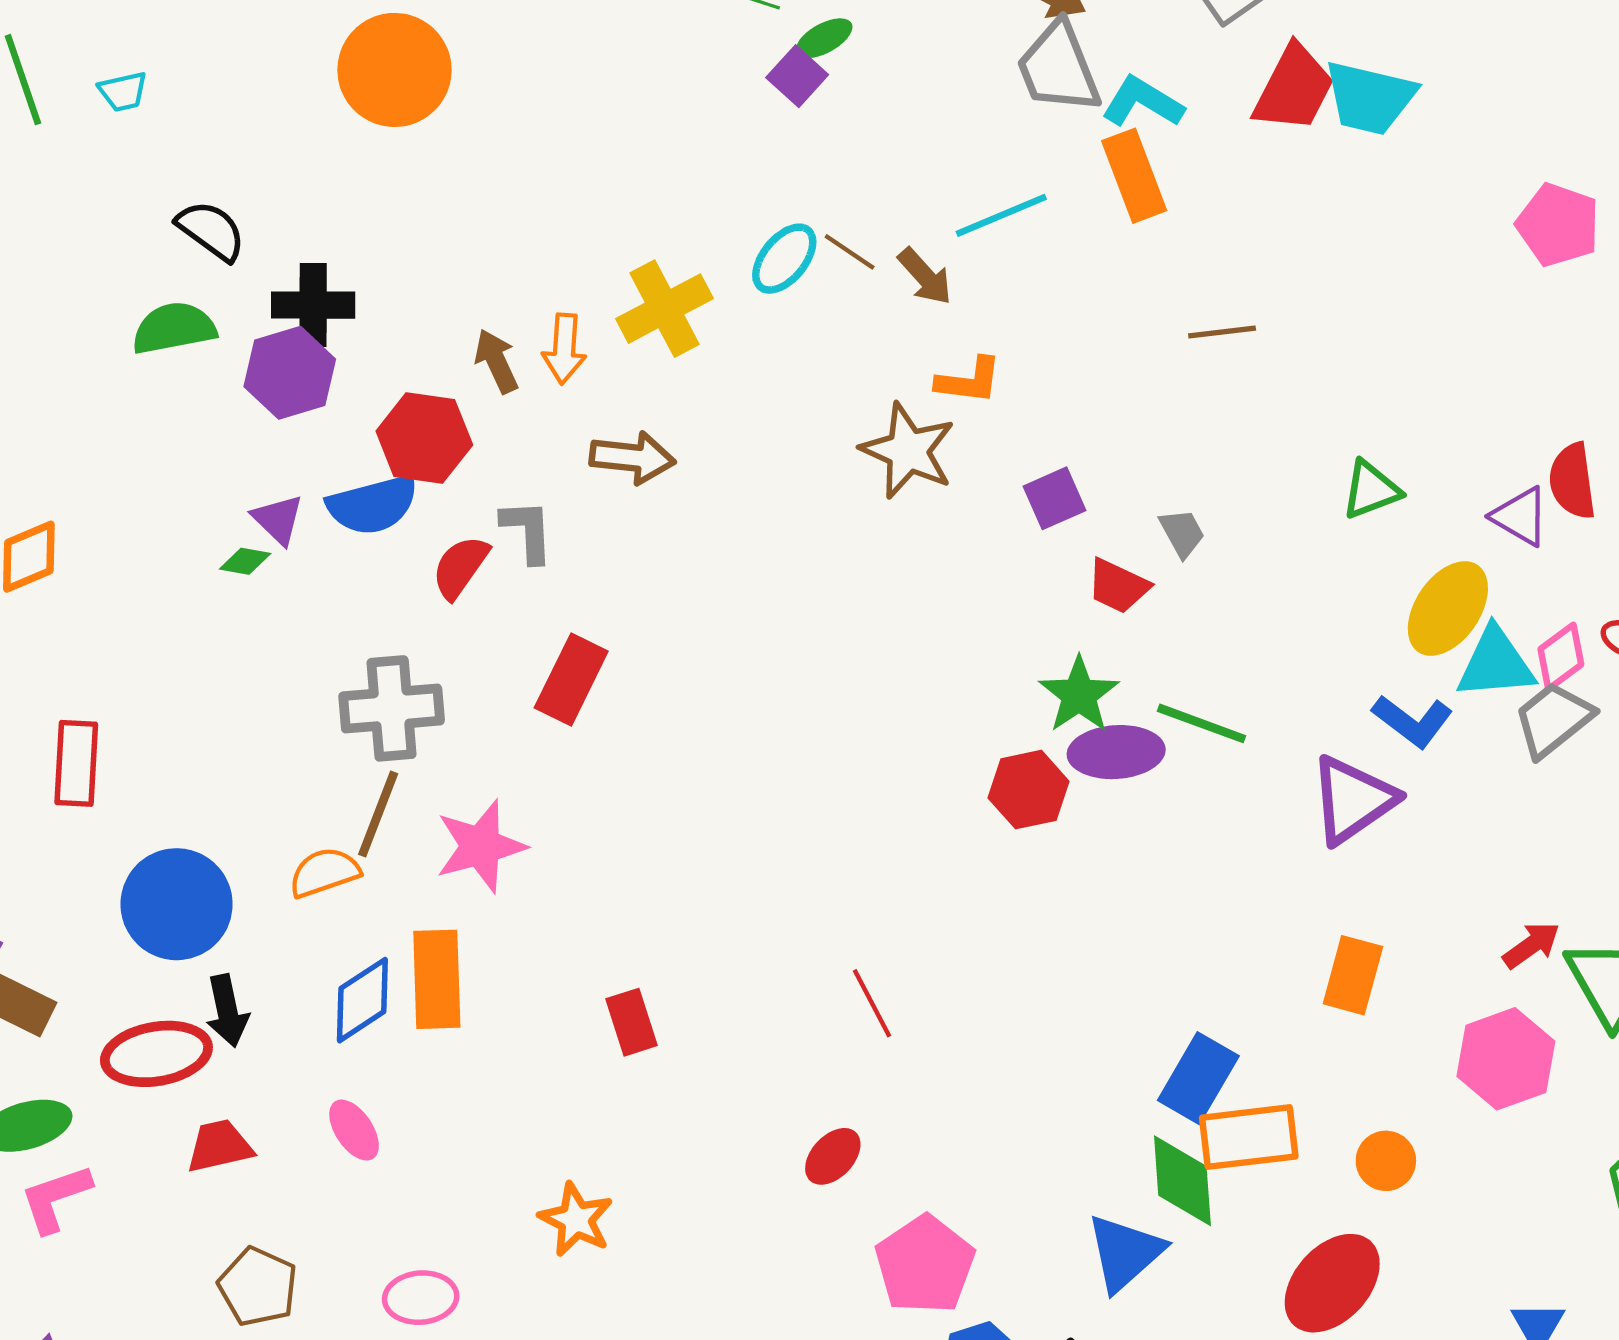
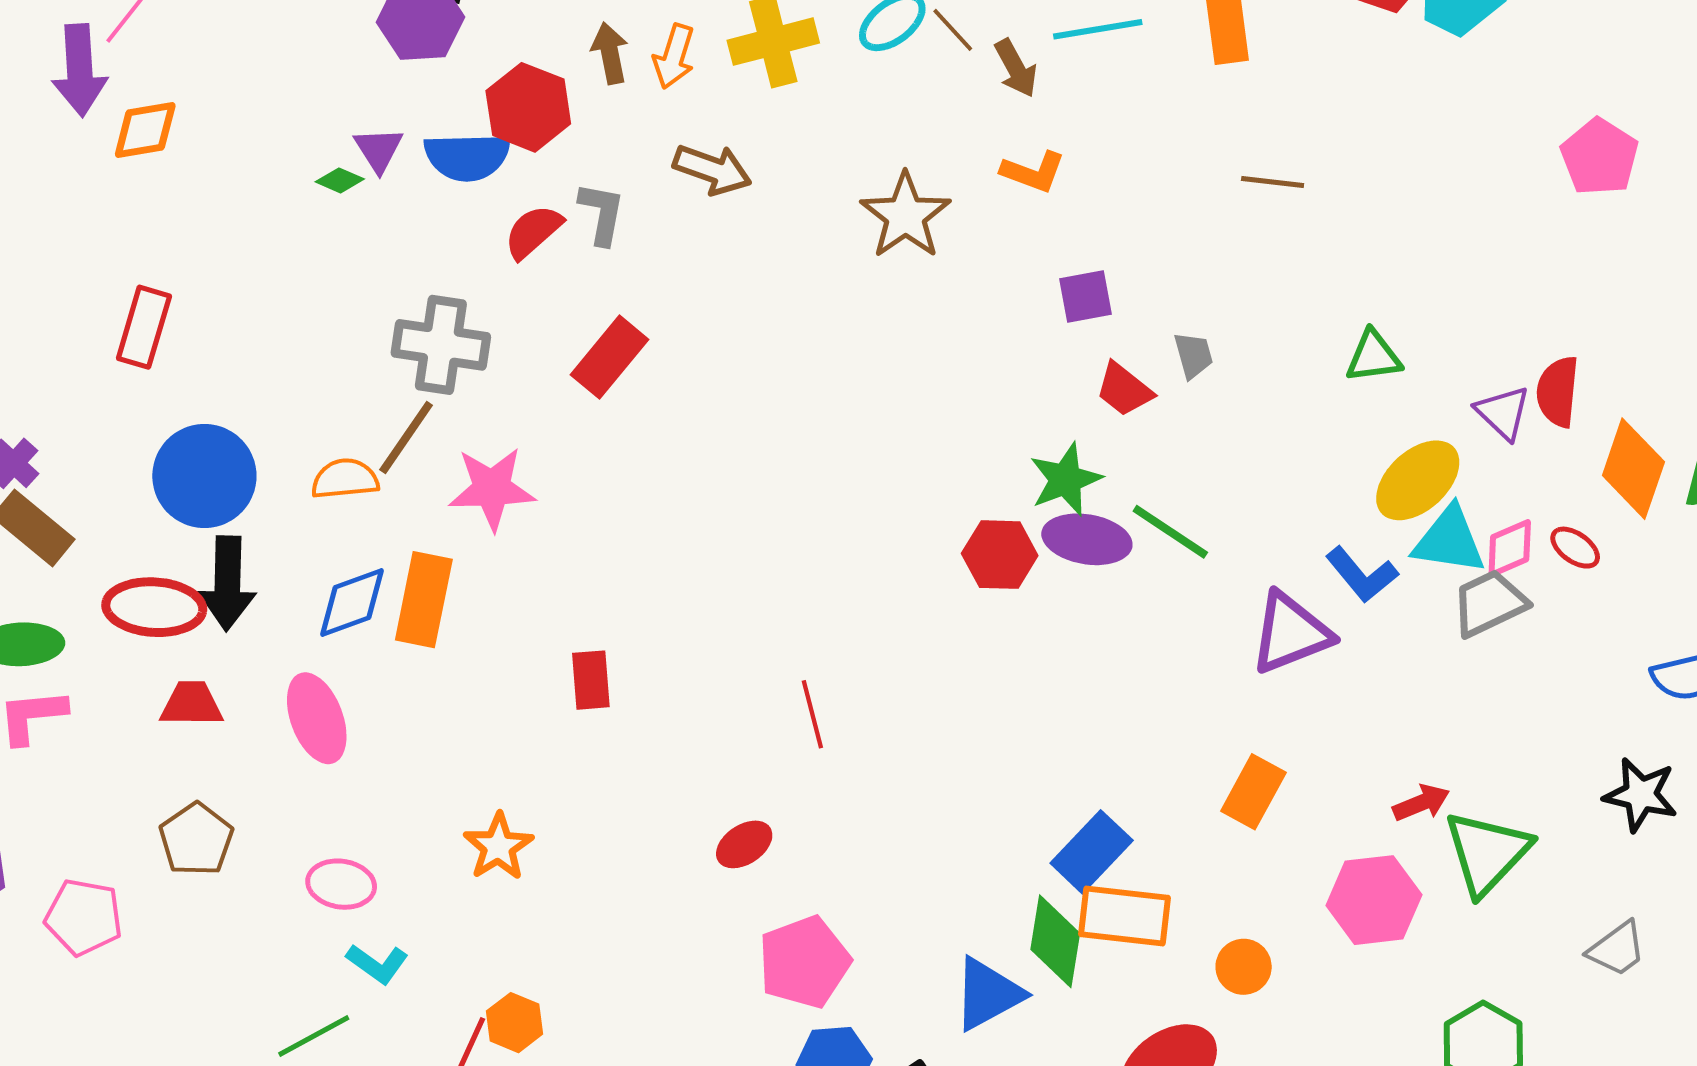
brown star: (908, 451) -> (905, 216), moved
black arrow: (227, 1011) -> (227, 583), size x1.4
pink ellipse: (354, 1130) -> (317, 718), size x1.5

